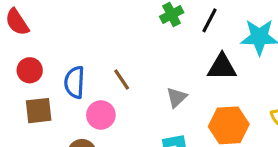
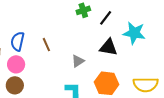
pink circle: (101, 115) -> (16, 64), moved

